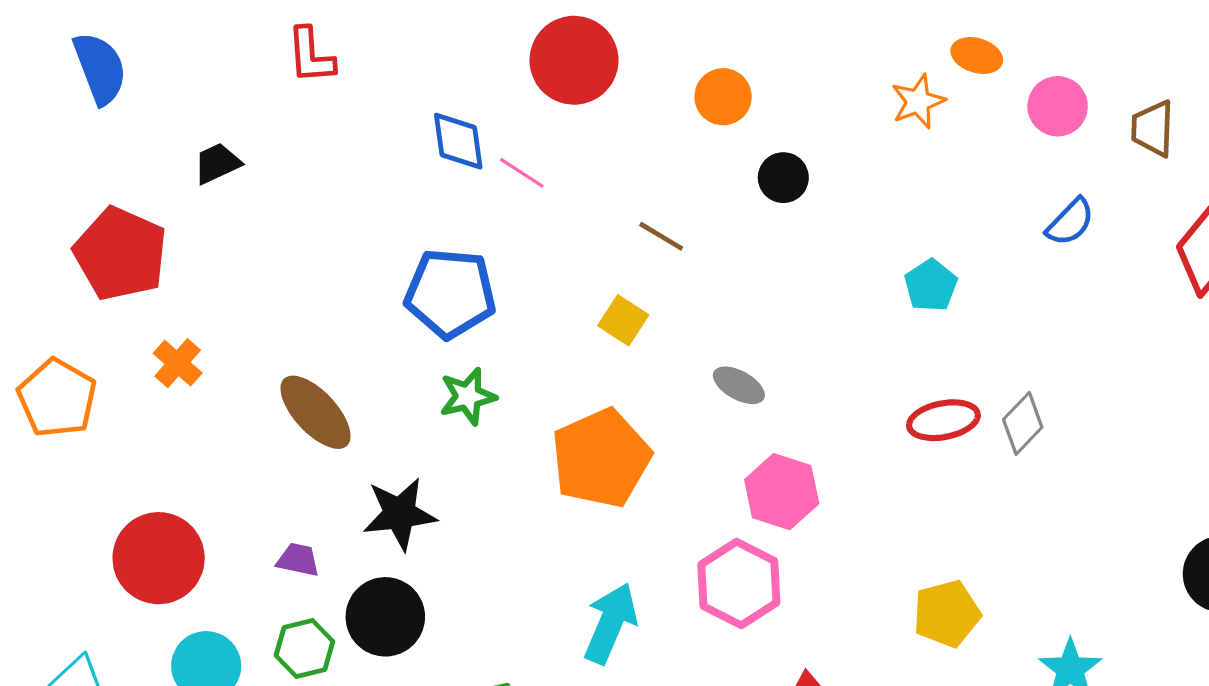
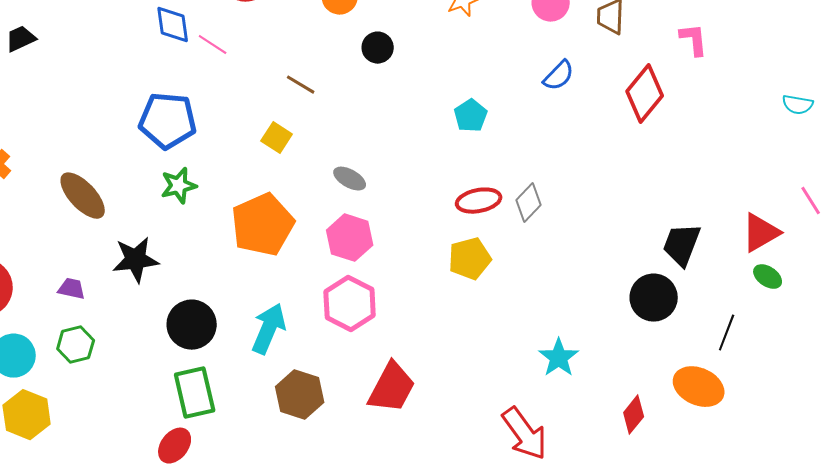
pink hexagon: (782, 492) -> (350, 238), moved
yellow pentagon: (947, 614) -> (470, 259), moved
black circle: (385, 617) -> (192, 325), moved

